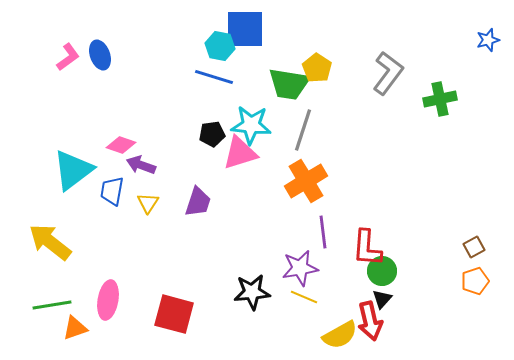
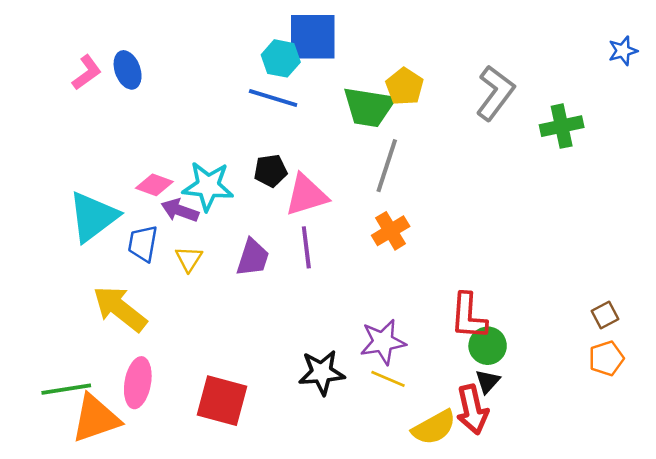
cyan star: (251, 125) -> (208, 186), moved
orange cross: (306, 181) -> (391, 231), size x0.7
purple line: (323, 232) -> (306, 247), moved
yellow arrow: (50, 242) -> (120, 309), moved
orange triangle: (75, 328) -> (96, 418), size x1.6

